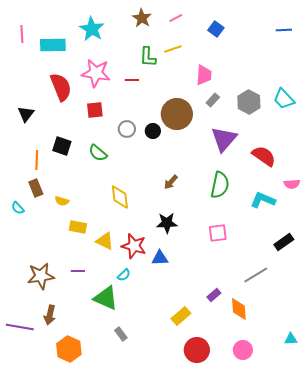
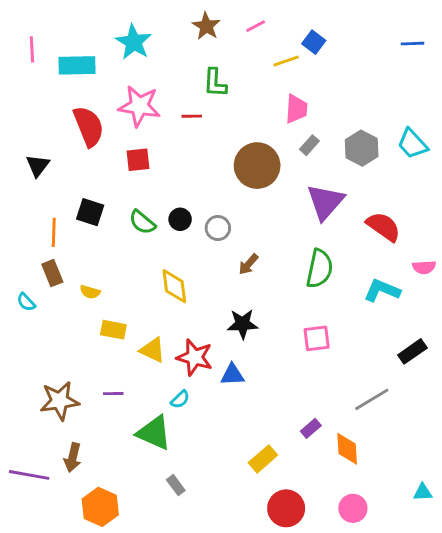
yellow line: (173, 49) -> (286, 61), moved
gray circle: (127, 129) -> (218, 228), moved
black circle: (153, 131) -> (180, 219), moved

